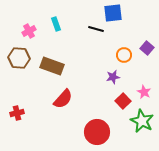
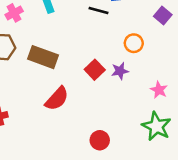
purple square: (147, 48) -> (163, 15), moved
red square: (123, 101) -> (95, 70), moved
red circle: (97, 132) -> (100, 140), size x0.6

